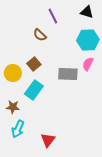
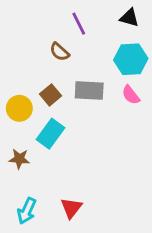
pink semicircle: (88, 64) -> (131, 95), turned -64
gray rectangle: (68, 74) -> (89, 90), moved
cyan arrow: (18, 129) -> (27, 211), moved

